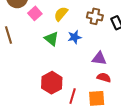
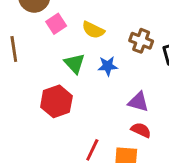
yellow semicircle: (61, 14) -> (93, 30), turned -112
red hexagon: (52, 83) -> (56, 101), moved

